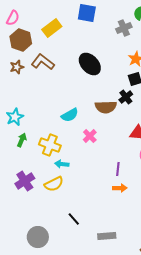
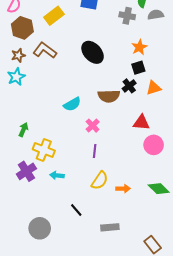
gray cross: (124, 28) -> (127, 16), turned 35
cyan star: (15, 117) -> (16, 77), moved
yellow cross: (50, 145) -> (44, 150), moved
cyan arrow: (62, 164) -> (57, 175), moved
purple line: (118, 169) -> (95, 151), moved
yellow semicircle: (54, 184) -> (100, 180), moved, turned -30
orange arrow: (120, 188) -> (123, 189), moved

